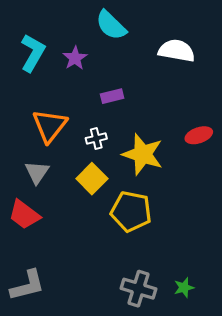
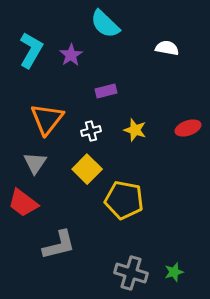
white semicircle: (177, 51) -> (167, 48), size x0.7
yellow star: (143, 154) -> (135, 130), moved, size x0.6
gray L-shape: (27, 285) -> (59, 245), moved

